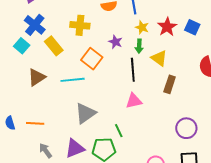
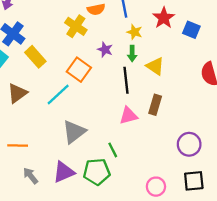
yellow cross: (80, 25) -> (76, 26), moved, turned 30
red star: (167, 27) -> (164, 18), moved
cyan line: (73, 80) -> (58, 94), turned -35
brown rectangle: (170, 84) -> (155, 105), moved

